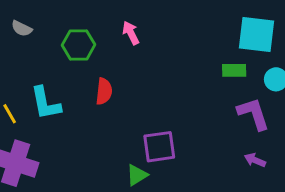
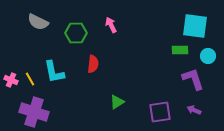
gray semicircle: (22, 28) -> (38, 22), size x1.5
purple square: (159, 147) -> (160, 112), moved
green triangle: (137, 175) -> (117, 102), moved

